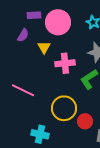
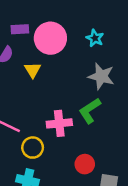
pink cross: (65, 63) -> (59, 123), moved
yellow circle: (64, 108) -> (33, 148), moved, size x0.7

